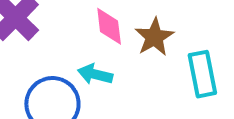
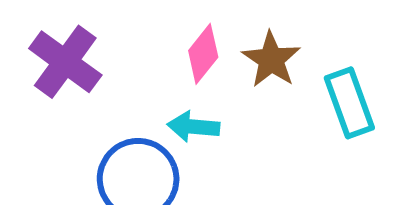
pink diamond: (109, 26) -> (203, 54), turned 54

